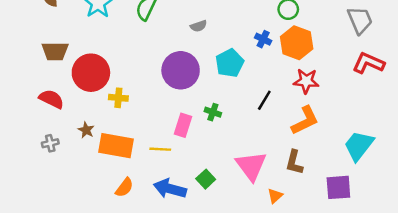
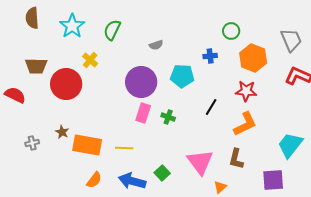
blue cross: (263, 39) -> (210, 56), turned -32
orange hexagon: (297, 43) -> (253, 58), moved
cyan pentagon: (230, 63) -> (182, 76), turned 30
yellow cross: (118, 98) -> (90, 60), moved, turned 35
red semicircle: (51, 99) -> (15, 95), moved
pink rectangle: (183, 125) -> (143, 113), moved

